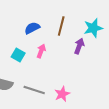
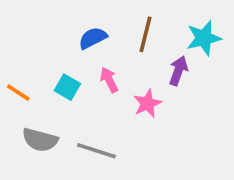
pink arrow: (41, 51) -> (109, 80), turned -48
pink star: (62, 94) -> (147, 103), moved

